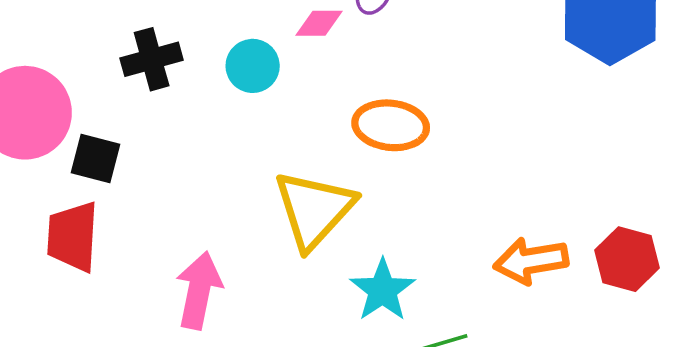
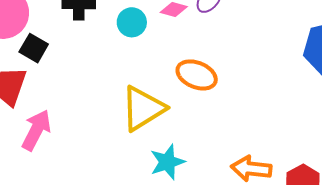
pink arrow: (199, 290) -> (36, 130), moved

